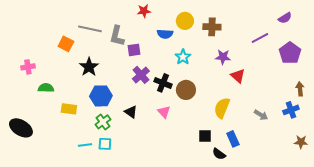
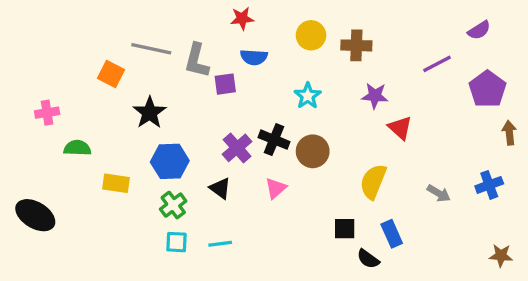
blue semicircle: (165, 34) -> (254, 57), moved
purple cross: (141, 75) -> (237, 148), moved
brown arrow: (300, 89) -> (509, 133), moved
pink triangle: (164, 112) -> (276, 188), turned 32
brown star: (301, 142) -> (501, 256), moved
cyan line: (85, 145) -> (220, 244), moved

